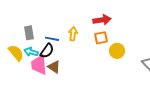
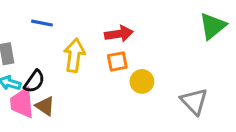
yellow arrow: (73, 34) -> (74, 55), size x1.5
blue line: (52, 39) -> (42, 23), moved

